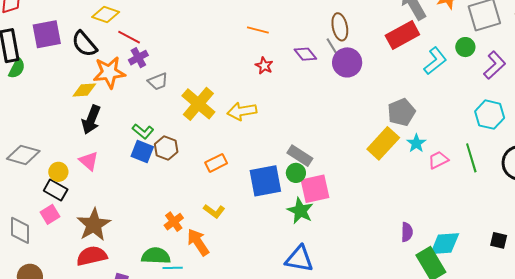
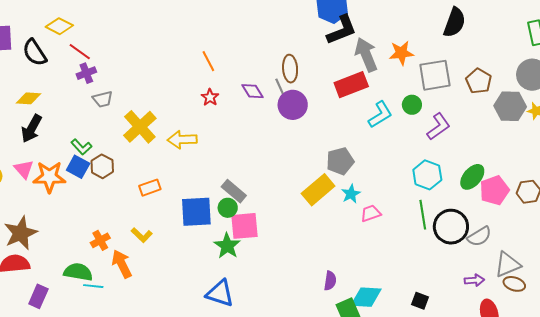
orange line: (258, 30) -> (208, 61), turned 40
orange star: (109, 72) -> (49, 177), moved
green line: (471, 158) -> (423, 215), moved

